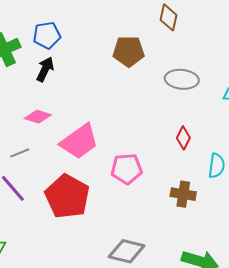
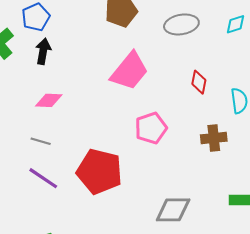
pink trapezoid: (79, 141) -> (129, 71), moved
gray line: (20, 153) -> (41, 141), turned 54

